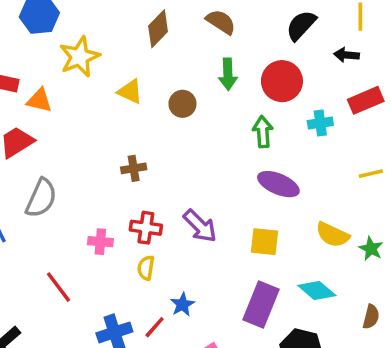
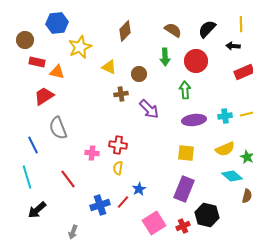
brown semicircle: (221, 22) -> (173, 30), moved
cyan cross: (320, 123) -> (225, 116), moved
brown cross: (134, 168) -> (121, 94), moved
purple ellipse: (278, 184) -> (194, 120), turned -30
gray semicircle: (41, 198) -> (58, 128), turned 135
purple arrow: (200, 226) -> (149, 109), moved
yellow semicircle: (333, 235) -> (225, 149), turned -48
cyan diamond: (317, 291) -> (232, 176), moved

